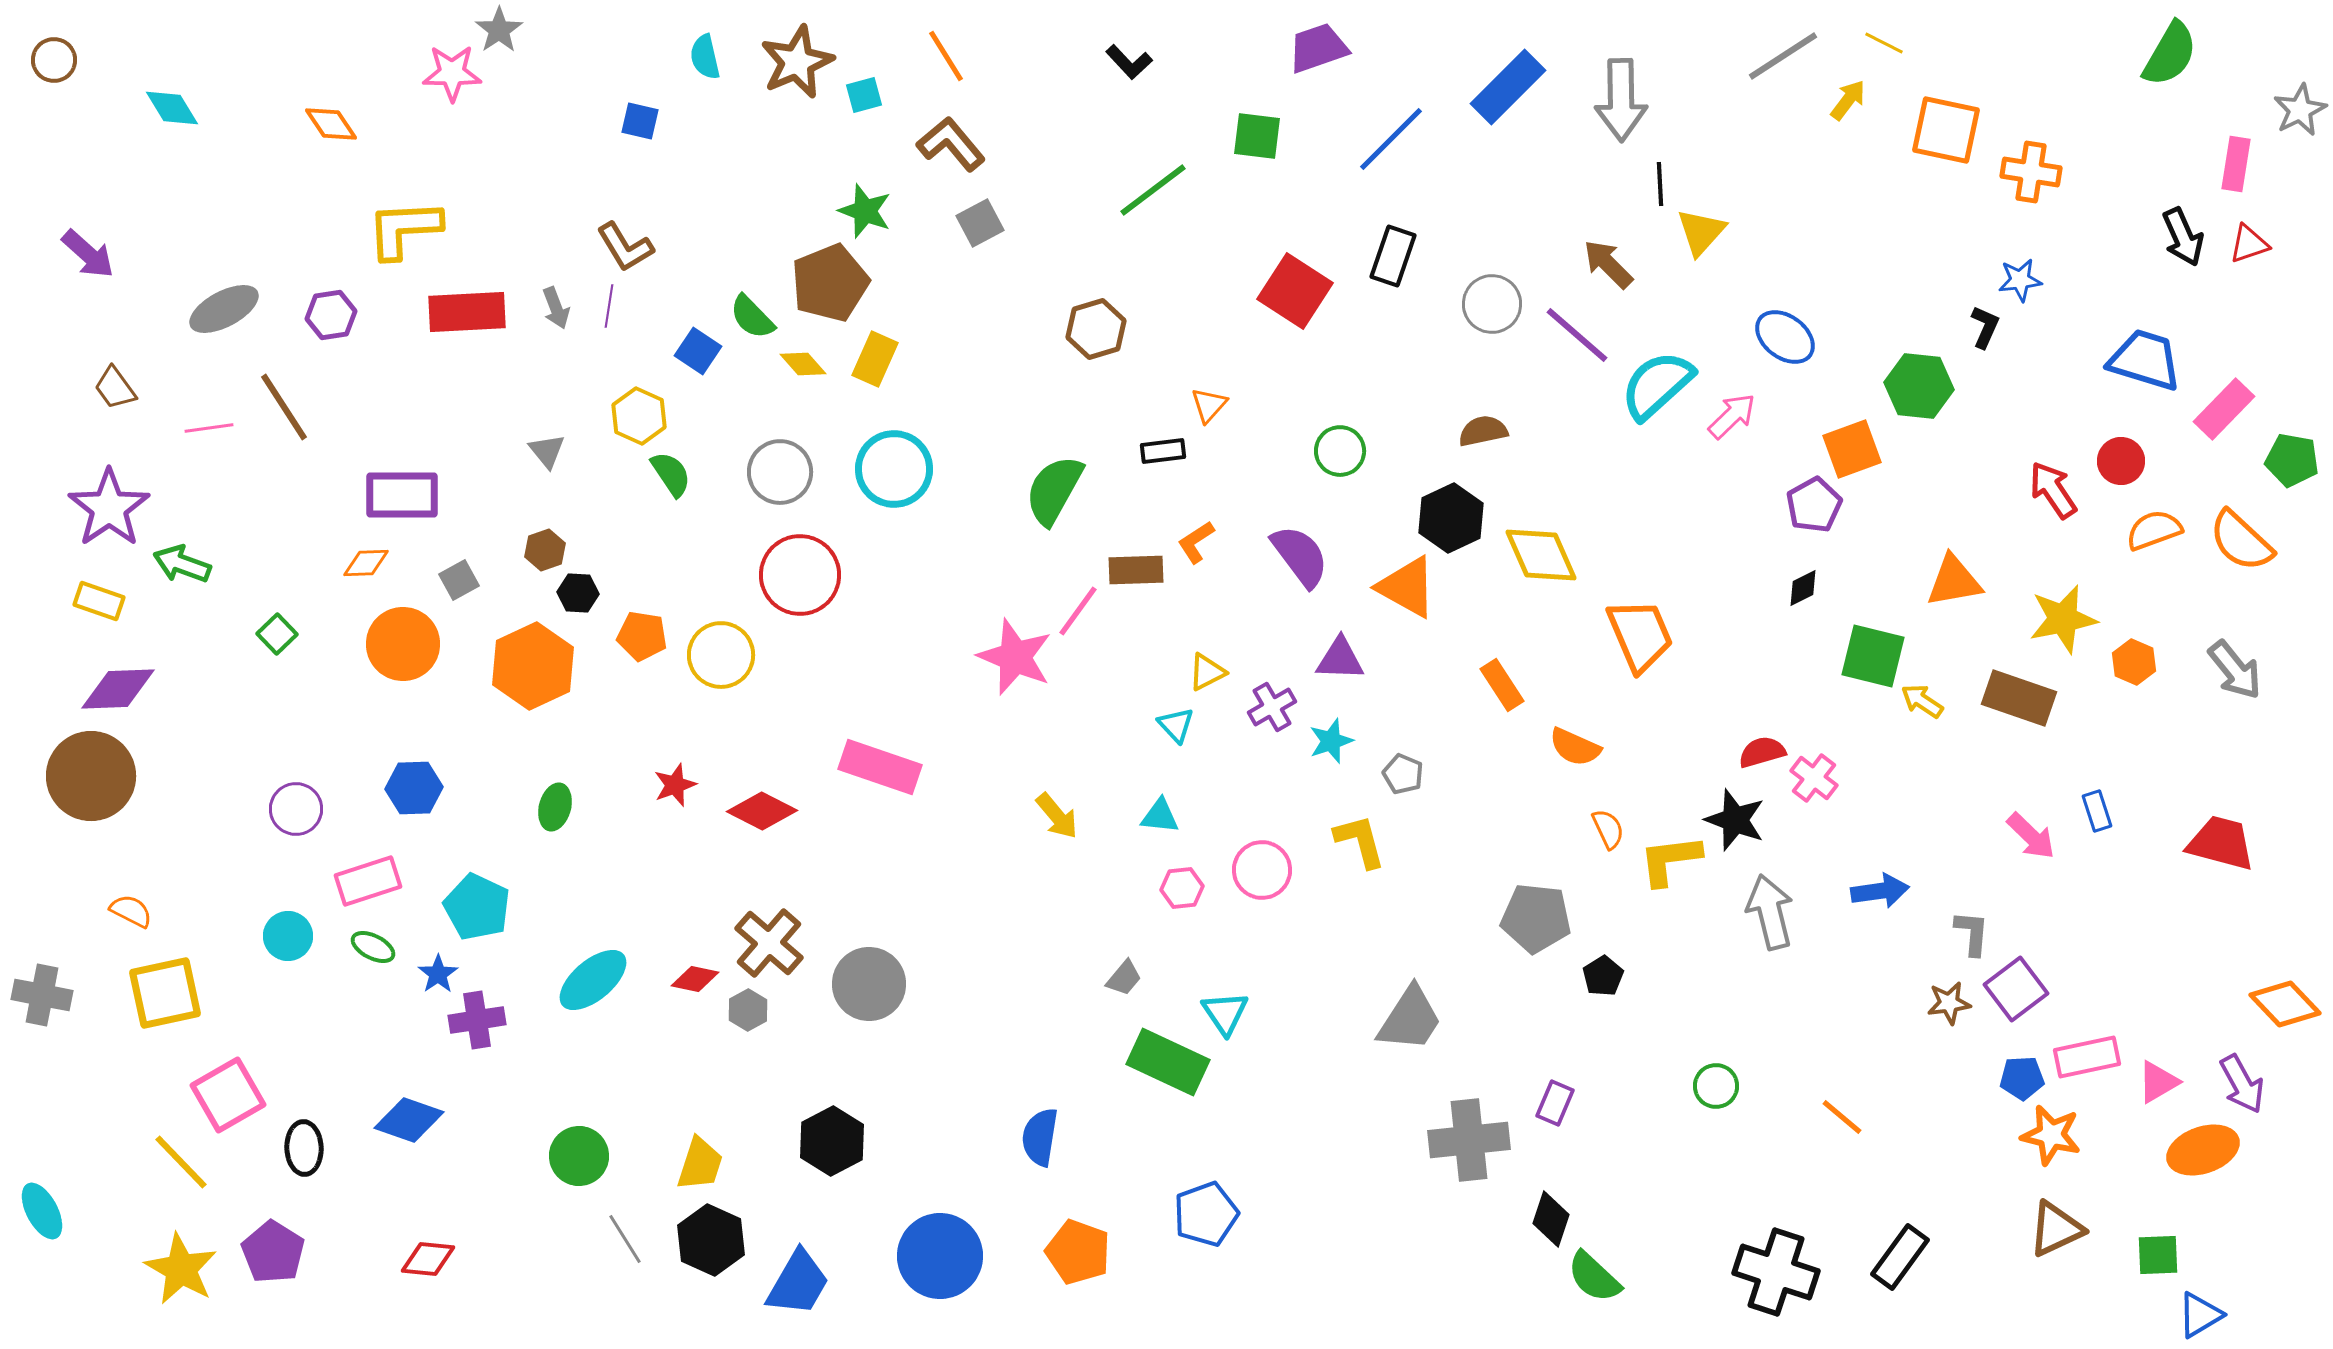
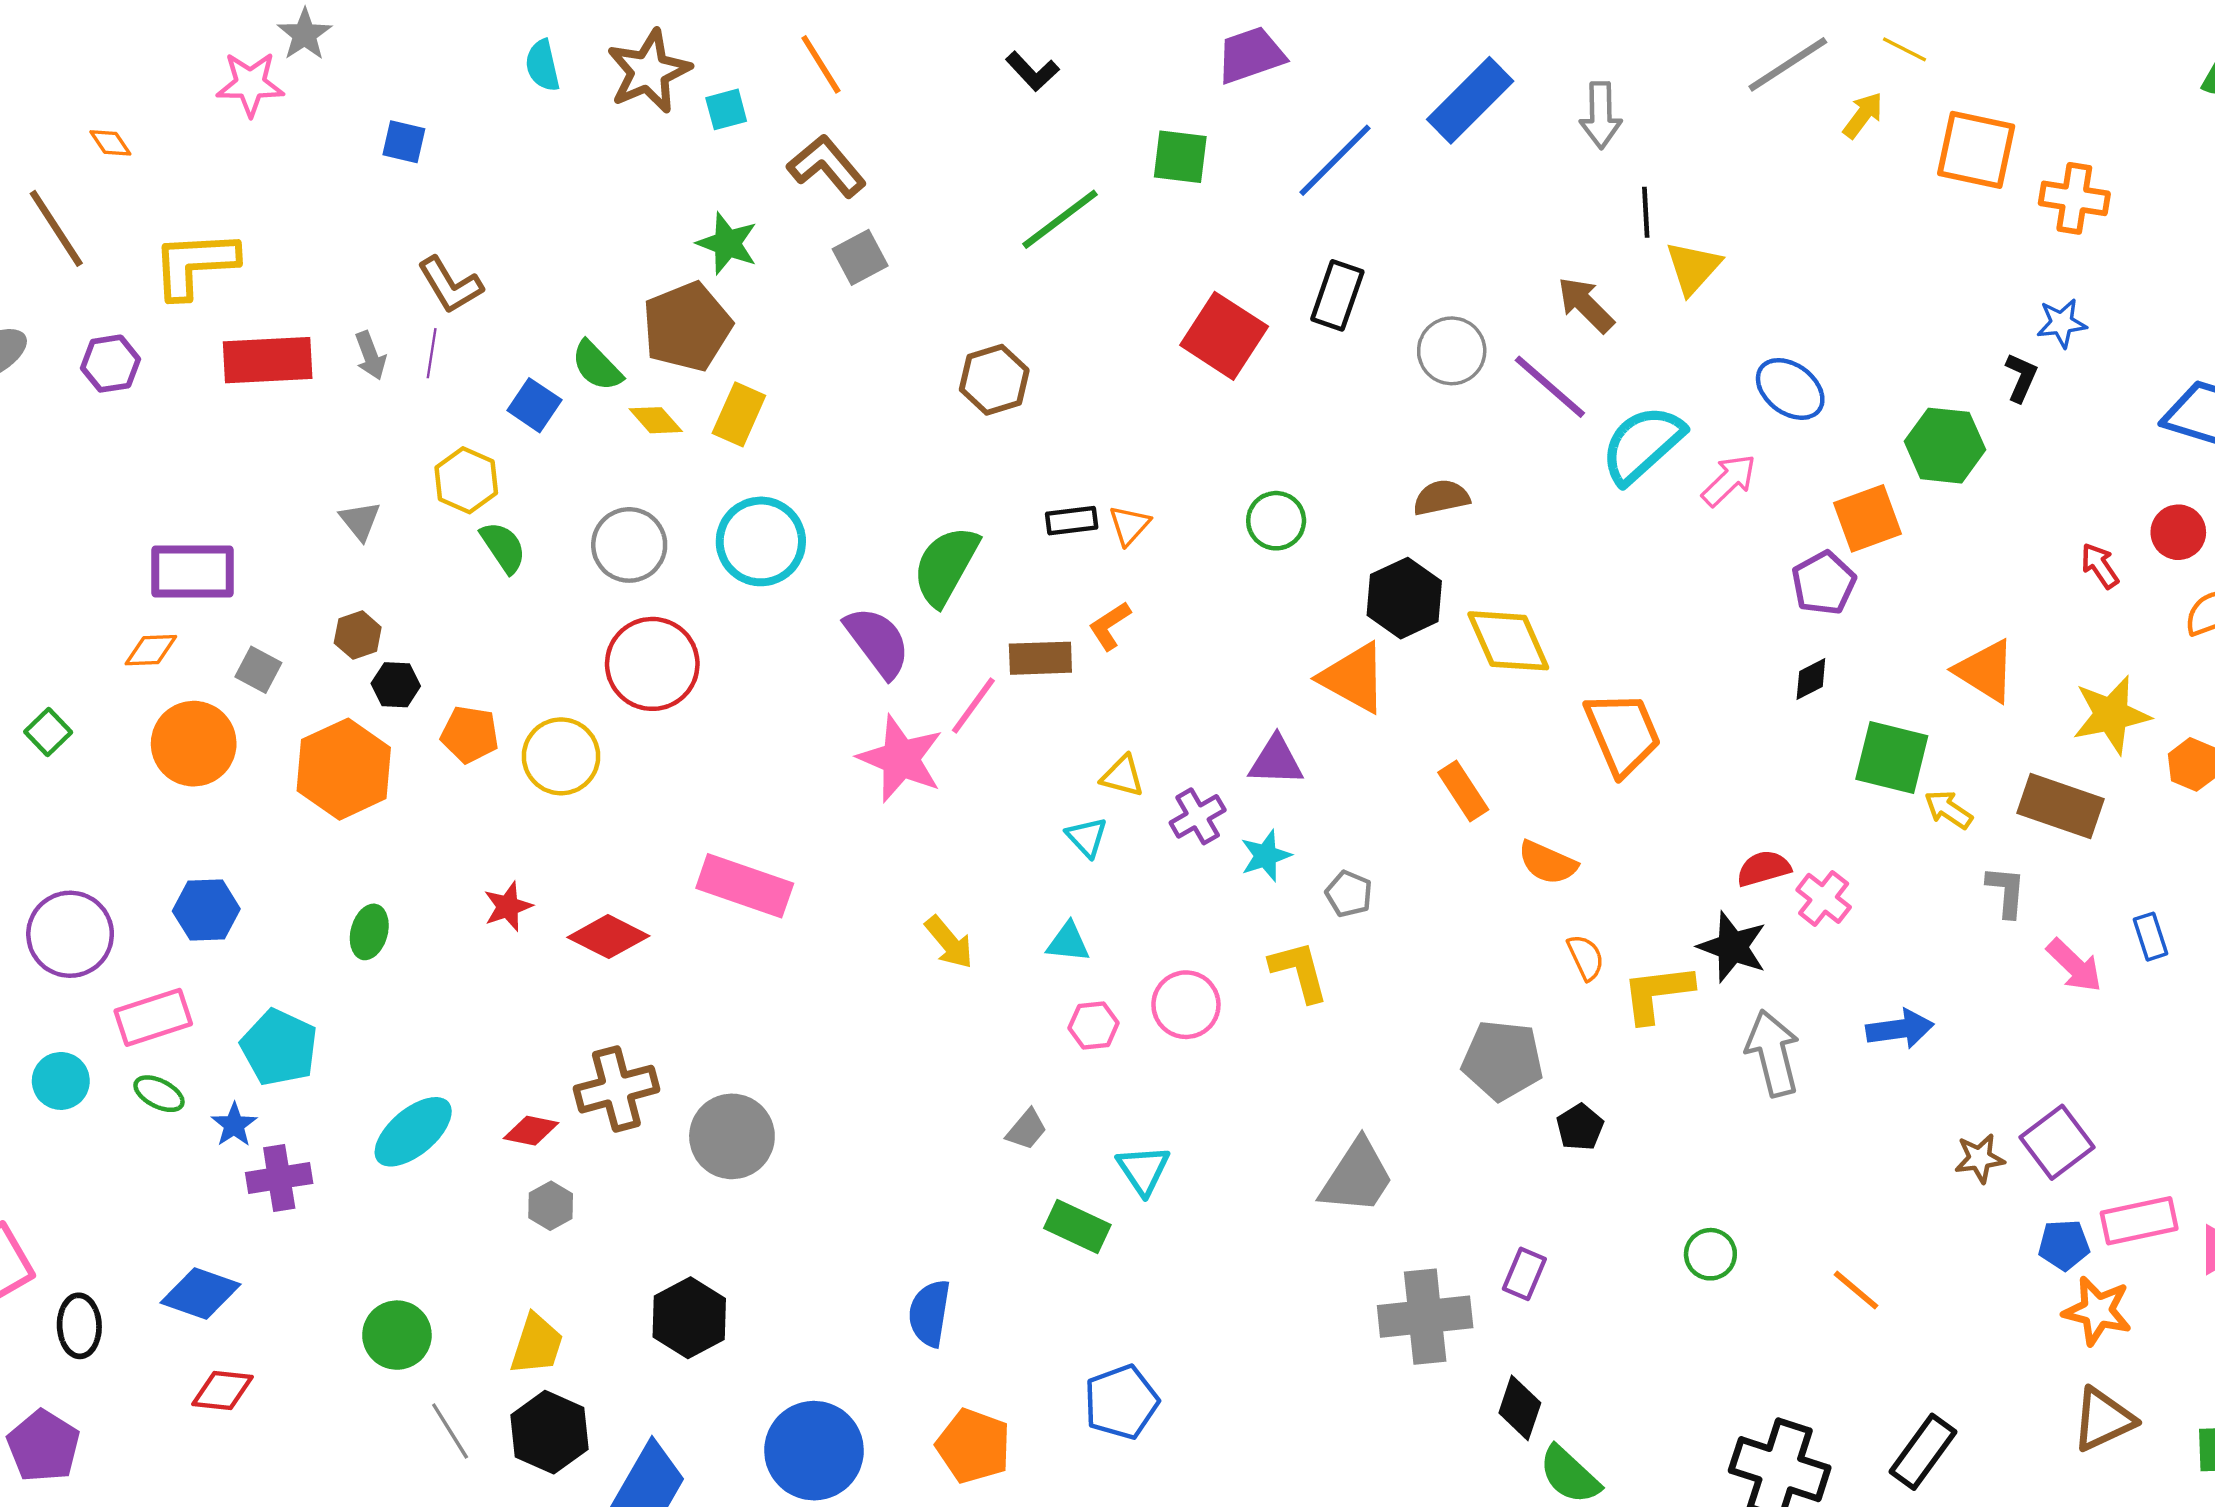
gray arrow: (1621, 100) -> (1601, 115), size x0.7
blue square: (640, 121) -> (404, 142), moved
orange diamond: (331, 124) -> (110, 143), size x0.7
orange triangle: (1209, 405) -> (1129, 525), moved
brown line: (284, 407) -> (56, 228), moved
red arrow: (2053, 490) -> (2100, 566), size x0.7
purple semicircle: (1300, 556) -> (878, 642), moved
gray square: (459, 580) -> (258, 670), turned -33
orange triangle: (1954, 581) -> (1985, 671), turned 42
yellow triangle: (1207, 672) -> (1122, 776), turned 42
purple circle: (296, 809) -> (70, 934), size x1.4
gray L-shape: (1972, 933) -> (2006, 892), moved
brown cross: (769, 943) -> (616, 1089), turned 34
gray hexagon: (748, 1010) -> (551, 1206), moved
green rectangle: (1168, 1062) -> (1077, 1227), size x0.7
red diamond: (428, 1259) -> (223, 1391), moved

